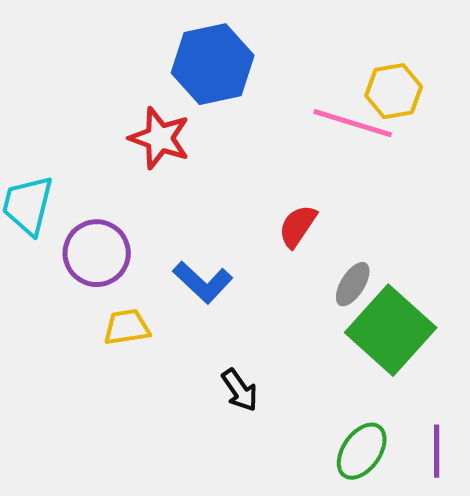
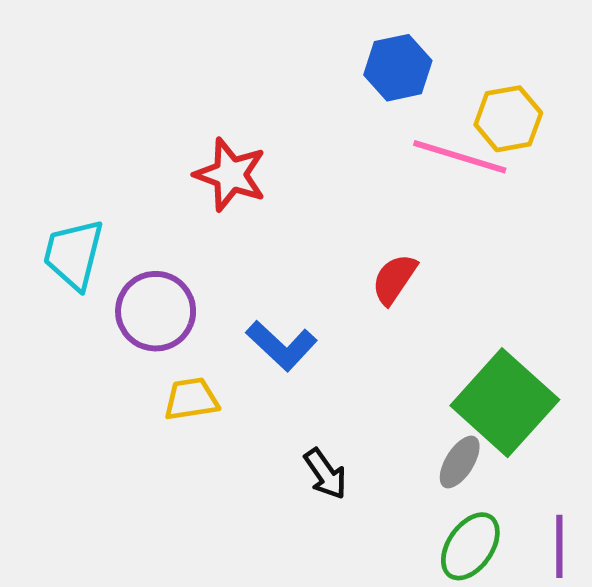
blue hexagon: (213, 64) -> (398, 68), moved, size x0.7
gray ellipse: (353, 284) -> (460, 462), moved

